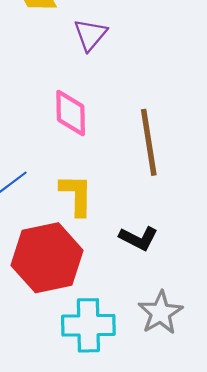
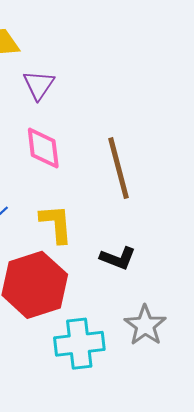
purple triangle: (90, 35) -> (39, 85), moved

